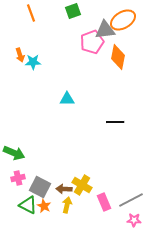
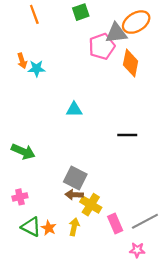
green arrow: (14, 153) -> (23, 152), moved
gray square: (40, 187) -> (75, 178), moved
brown arrow: (64, 189) -> (74, 195), moved
pink star: (134, 220) -> (137, 250), moved

